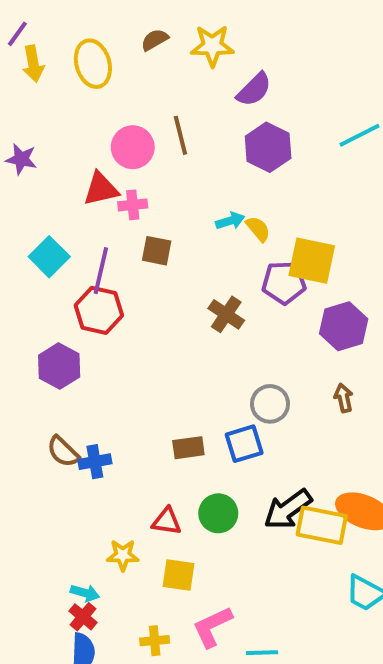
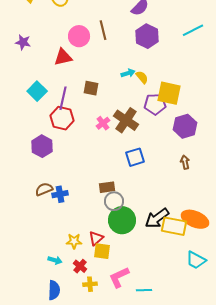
pink cross: (133, 205) -> (103, 123), moved, turned -32
brown cross: (226, 314) -> (126, 120), size x1.4
gray circle: (270, 404) -> (114, 201), moved
blue square: (244, 444) -> (135, 157), moved
brown semicircle: (63, 452) -> (44, 189), turned 114
green circle: (218, 513) -> (122, 220), size x1.4
red triangle: (167, 521) -> (96, 238), moved, turned -49
red cross: (83, 617) -> (80, 266), moved

